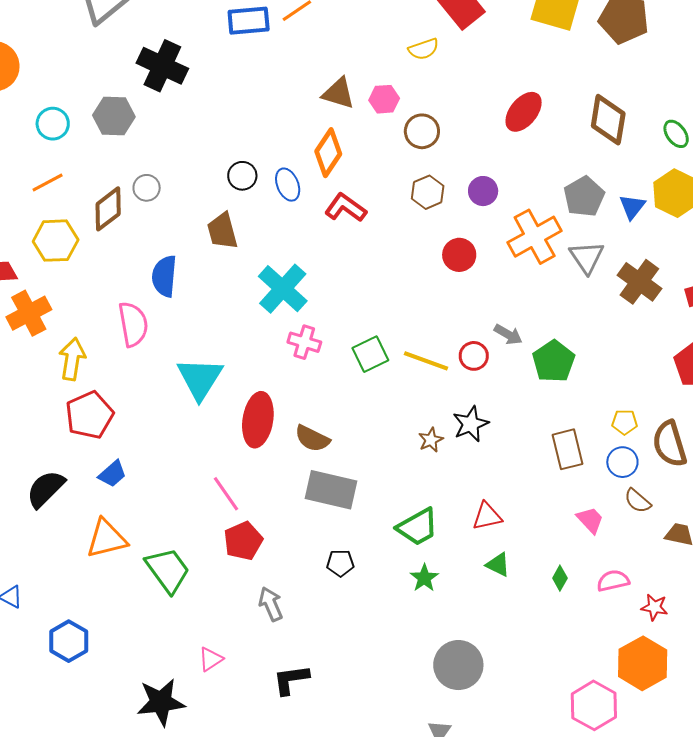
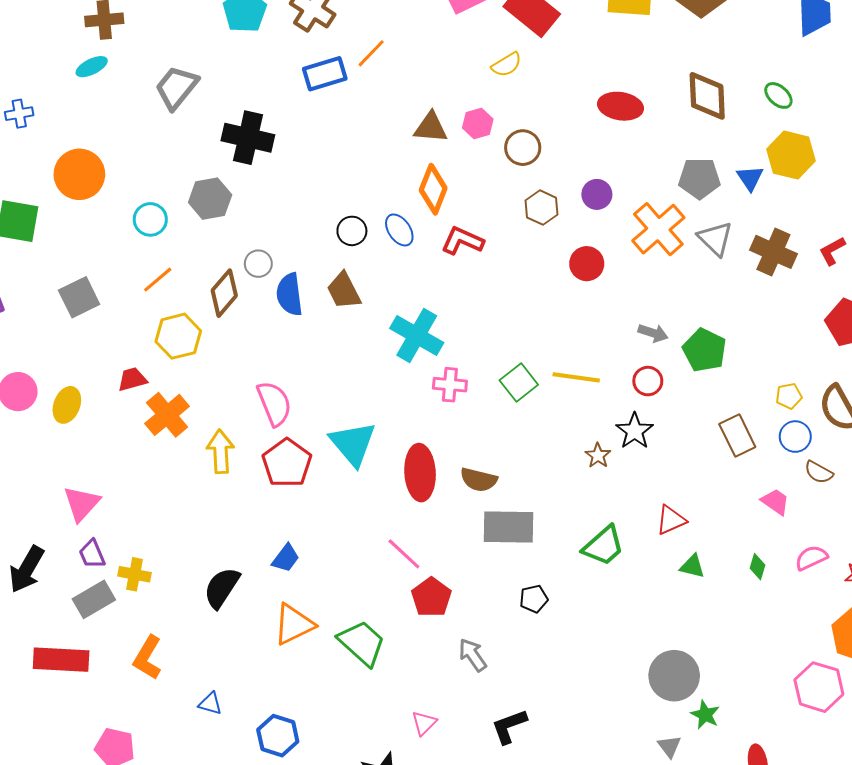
red ellipse: (524, 112) -> (621, 106), turned 72
gray pentagon: (584, 197) -> (699, 178), turned -30
blue semicircle: (164, 276) -> (289, 294), moved
red circle: (474, 356) -> (648, 381), moved
red pentagon: (89, 415) -> (287, 463), moved
green star: (424, 578) -> (705, 715), moved

